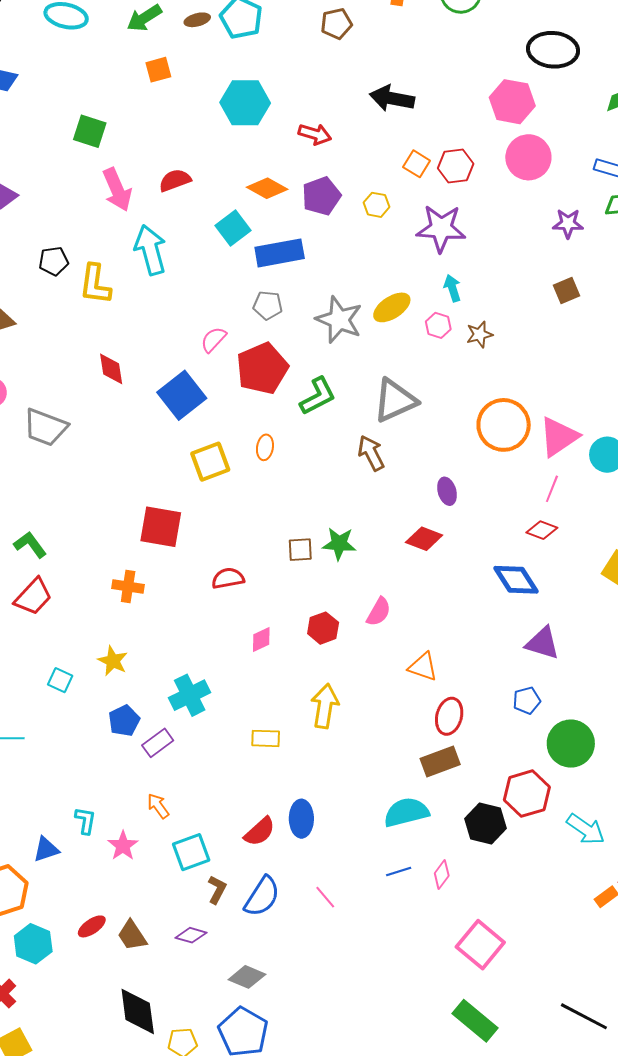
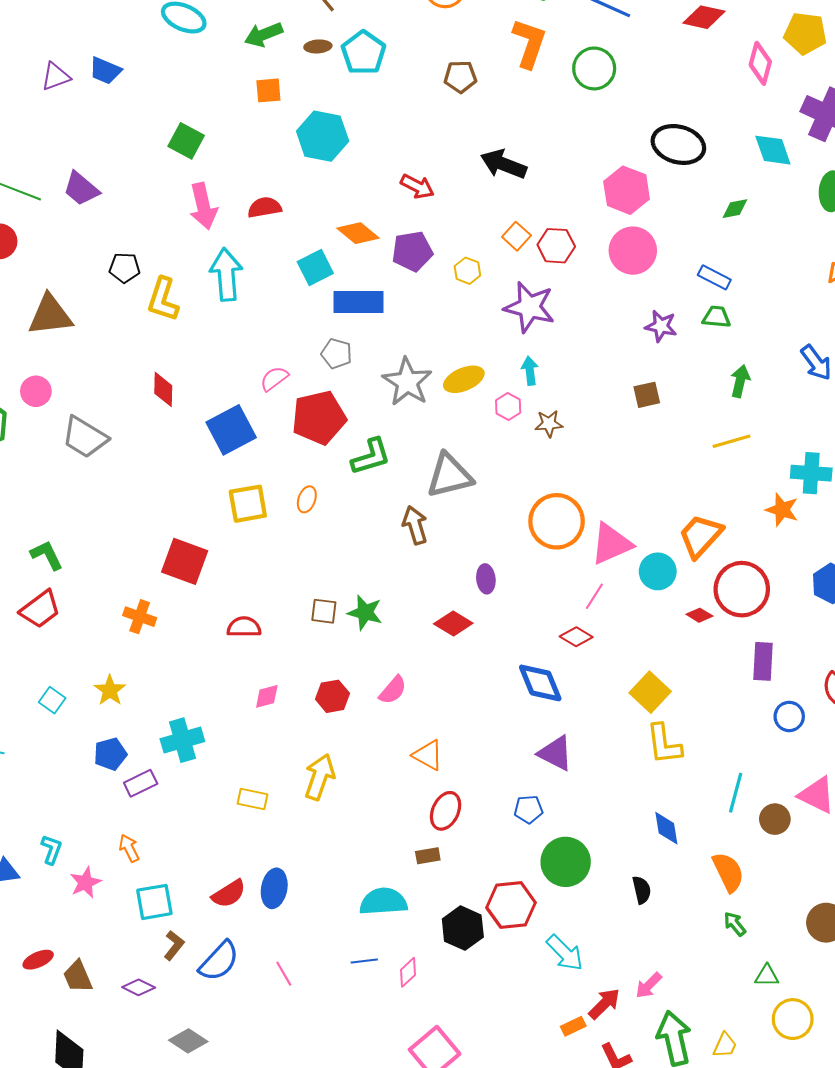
cyan hexagon: (245, 103) -> (323, 136), moved
brown rectangle: (440, 761) -> (428, 856), size x0.6

